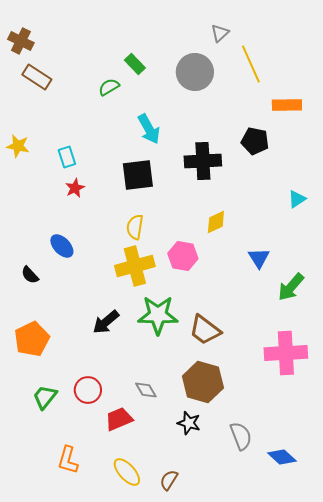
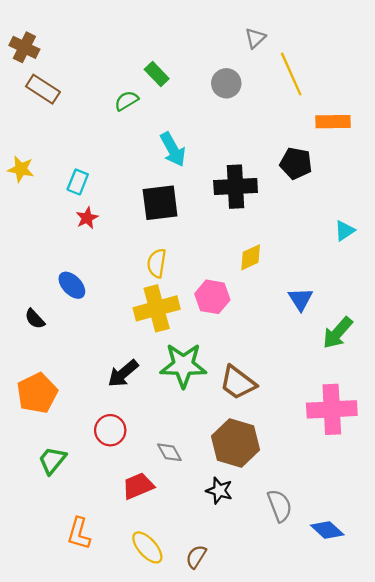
gray circle: (195, 72) -> (226, 83), size x0.7
cyan rectangle: (67, 157) -> (78, 182), turned 40
red circle: (88, 390) -> (110, 430), moved

